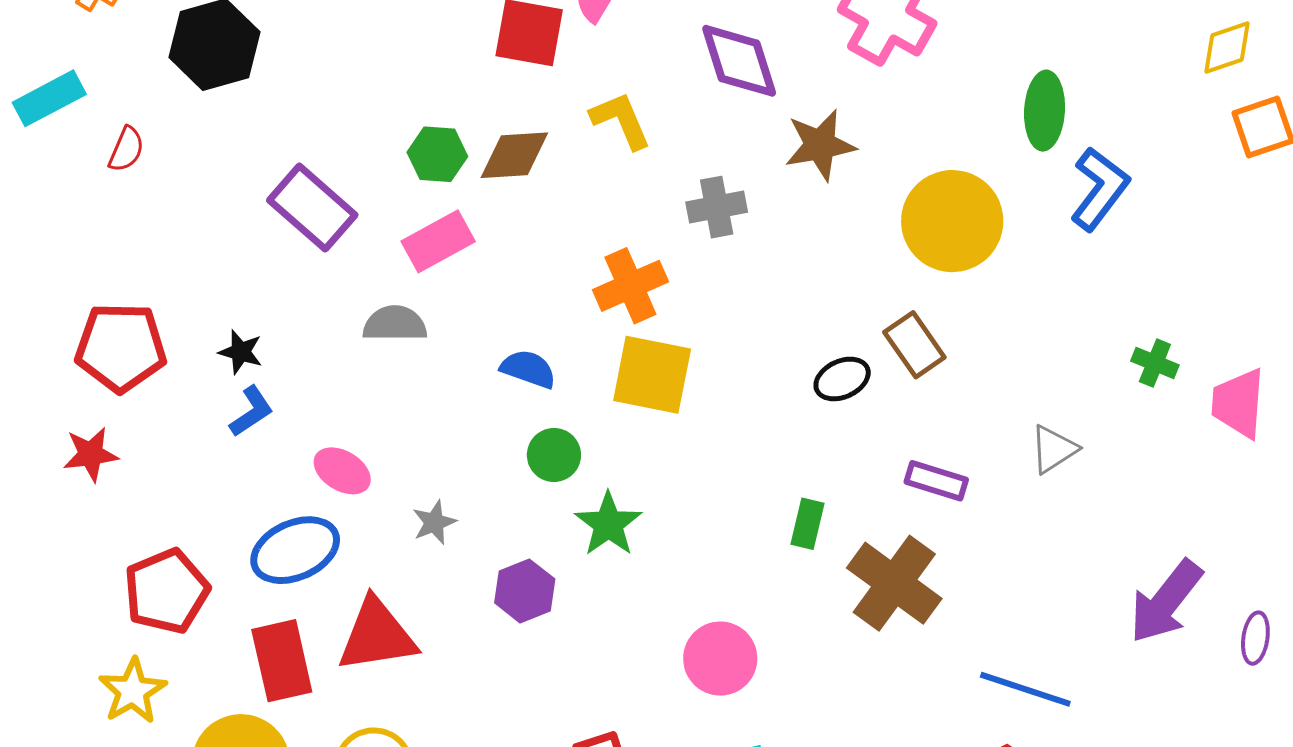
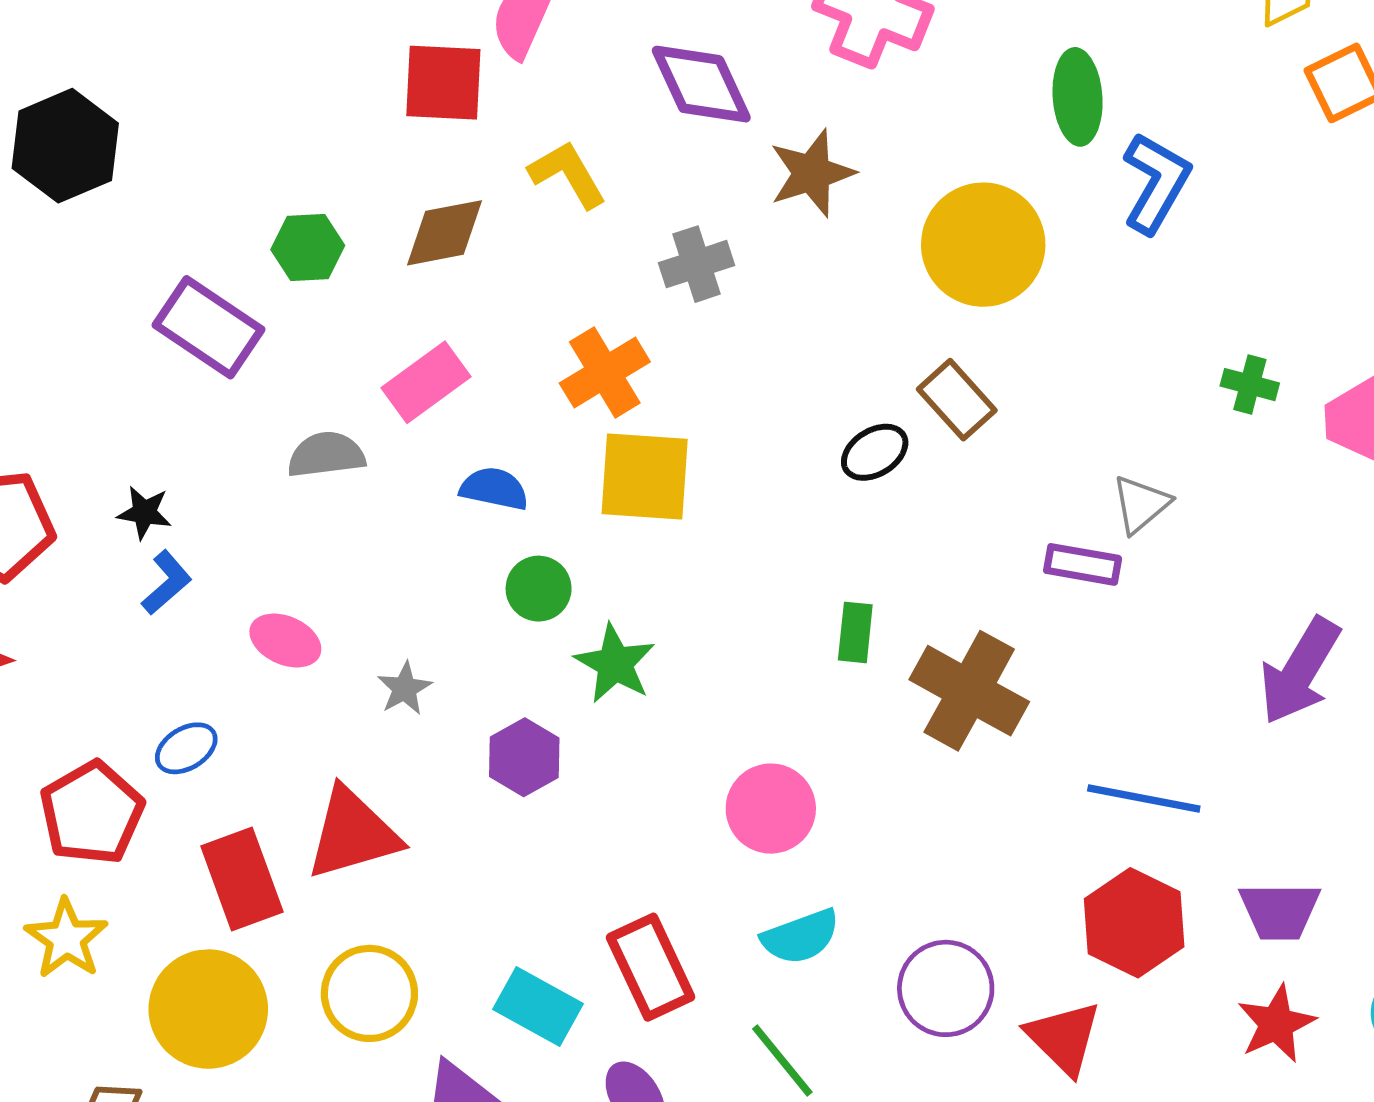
green hexagon: (437, 154) -> (308, 247), moved
pink rectangle: (438, 241) -> (426, 382), moved
purple rectangle: (936, 481) -> (1083, 564), moved
blue ellipse: (295, 550) -> (186, 748), moved, size x0.6

